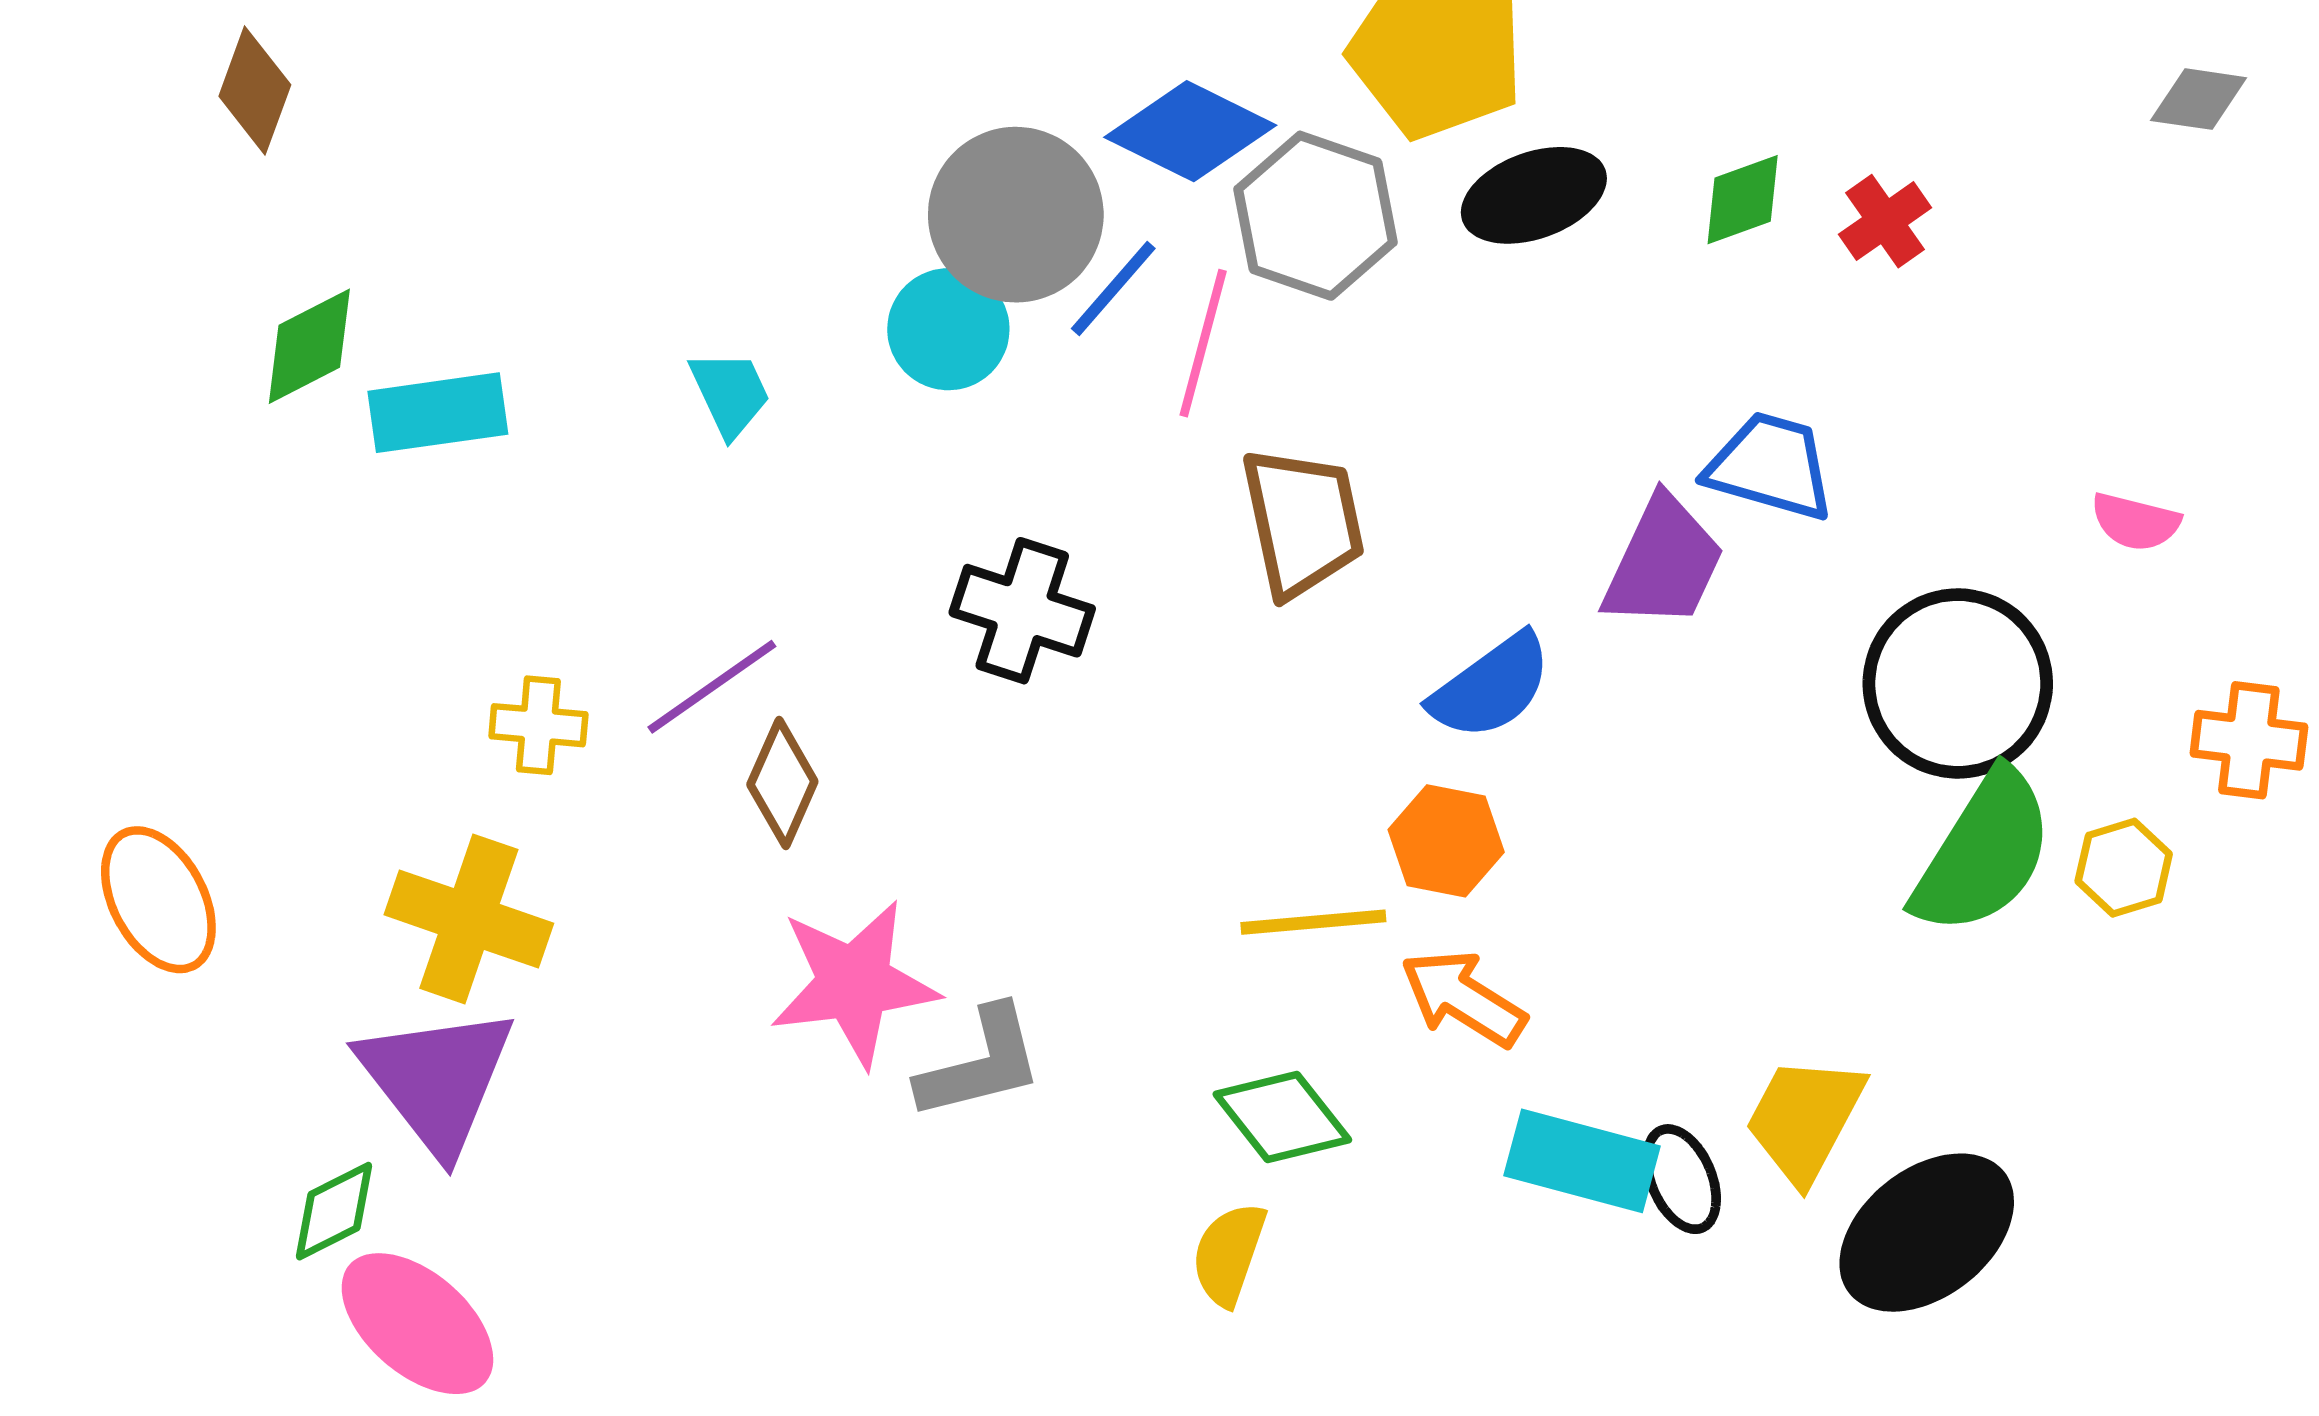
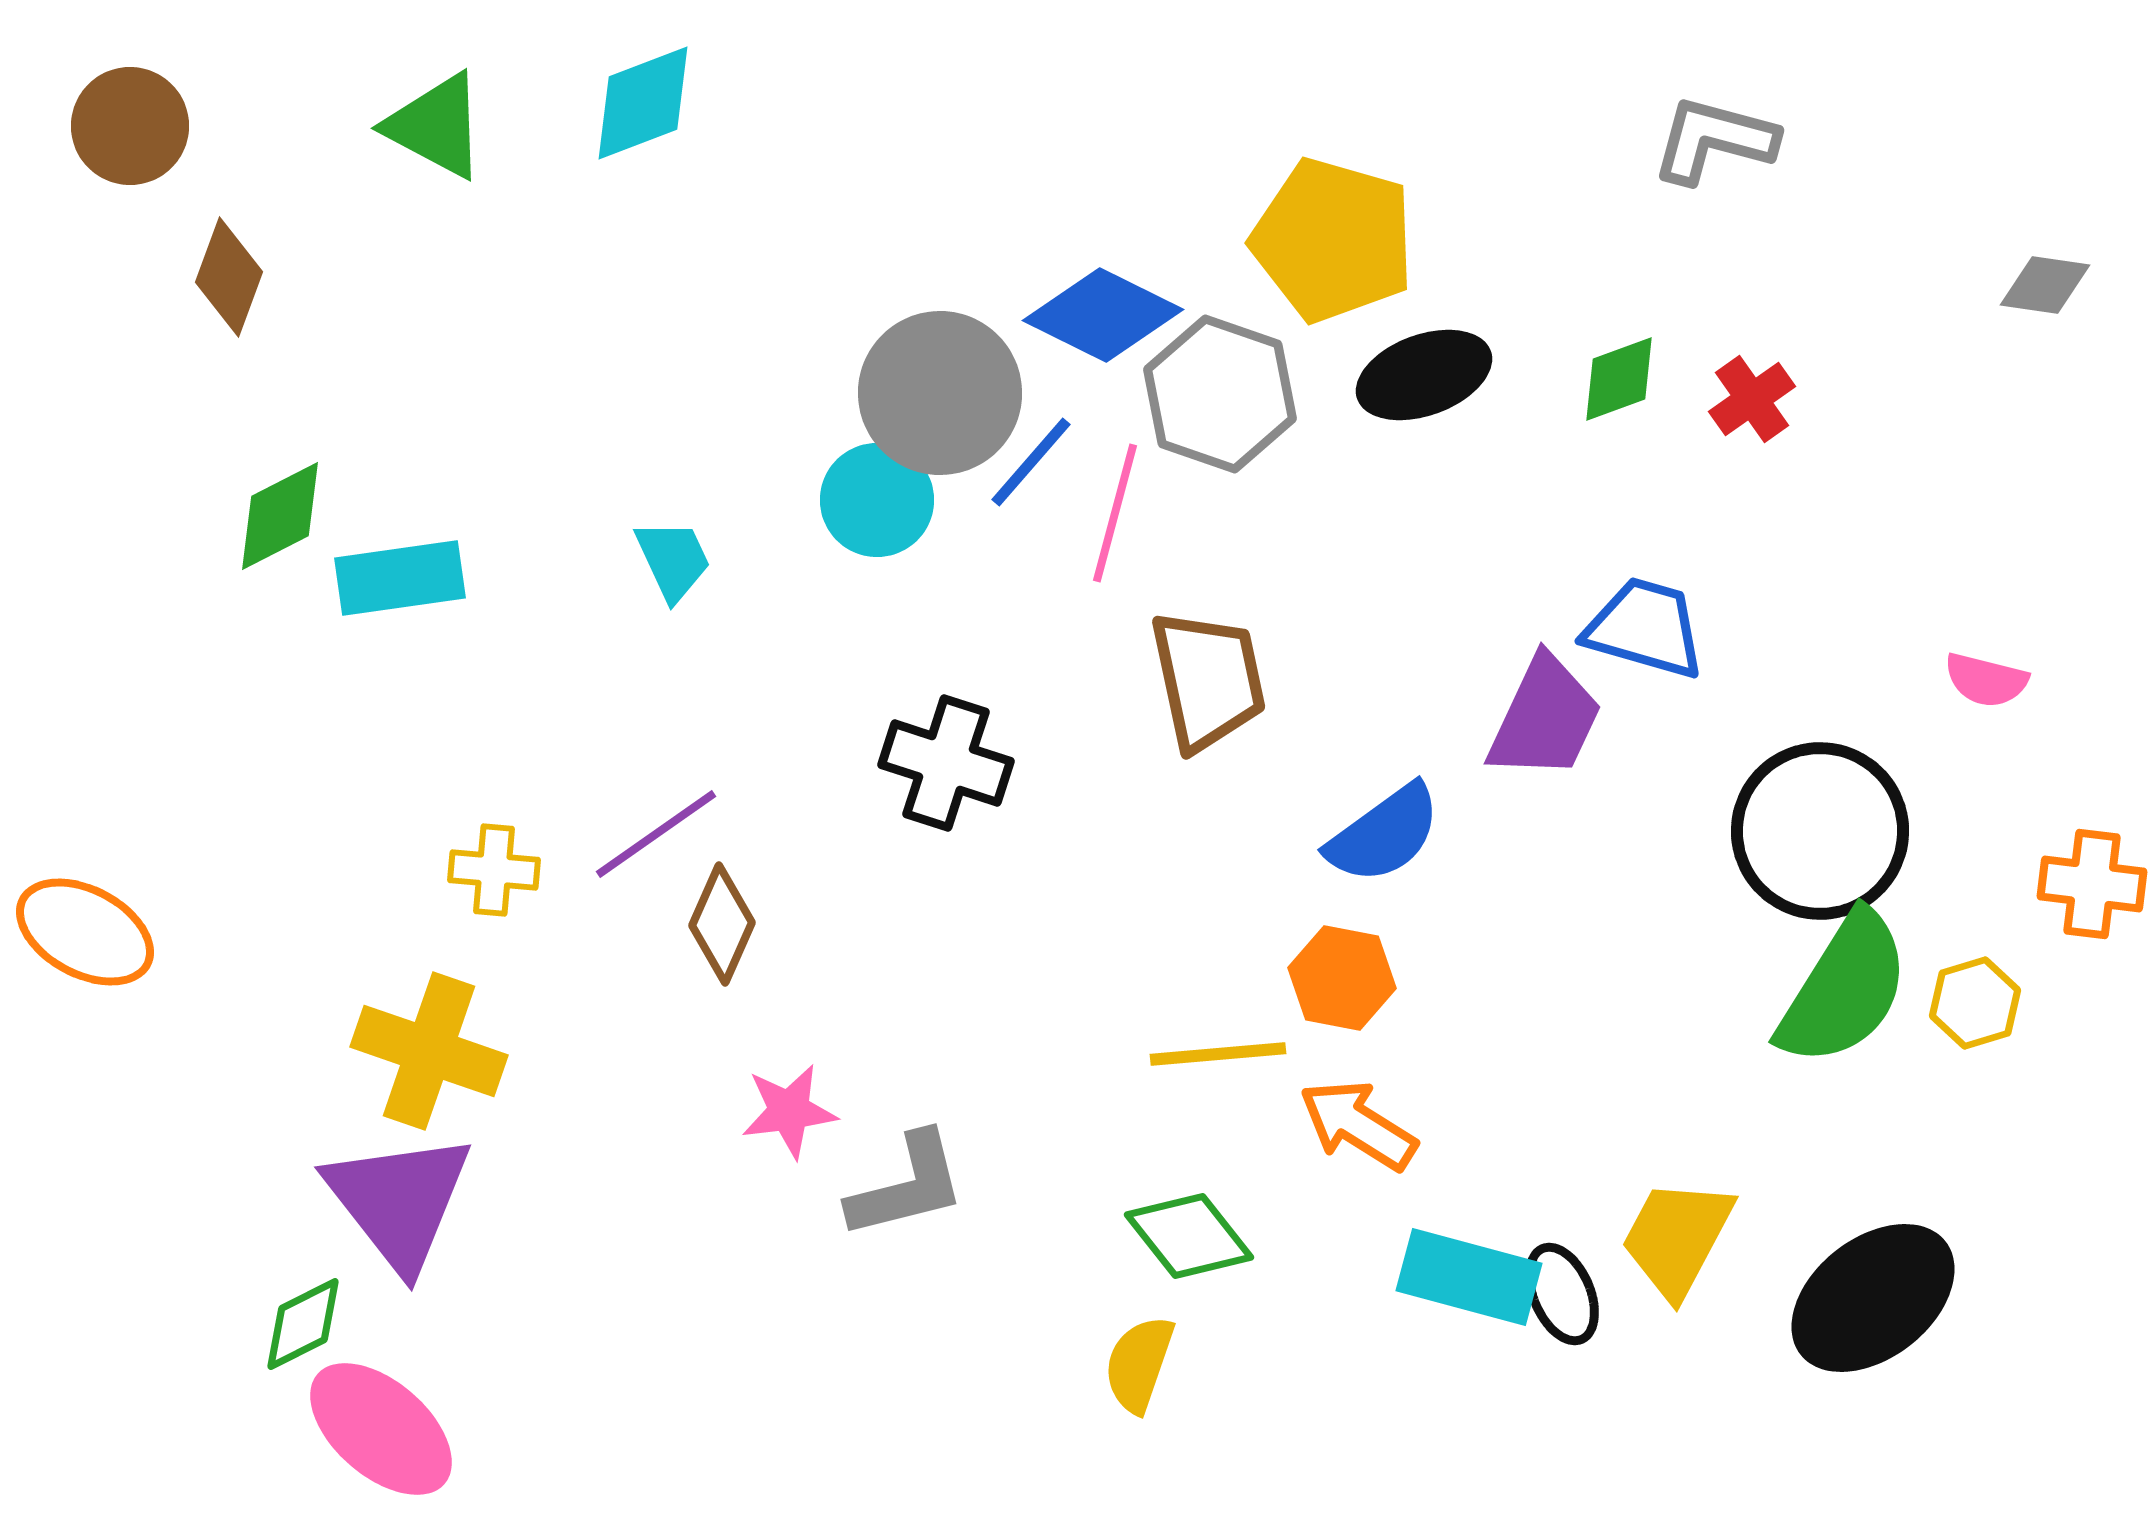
orange ellipse: (158, 900) -> (85, 932), moved, turned -34
pink star: (854, 983) -> (789, 1111), size x0.6
black ellipse: (1927, 1233) -> (1873, 1298), moved

